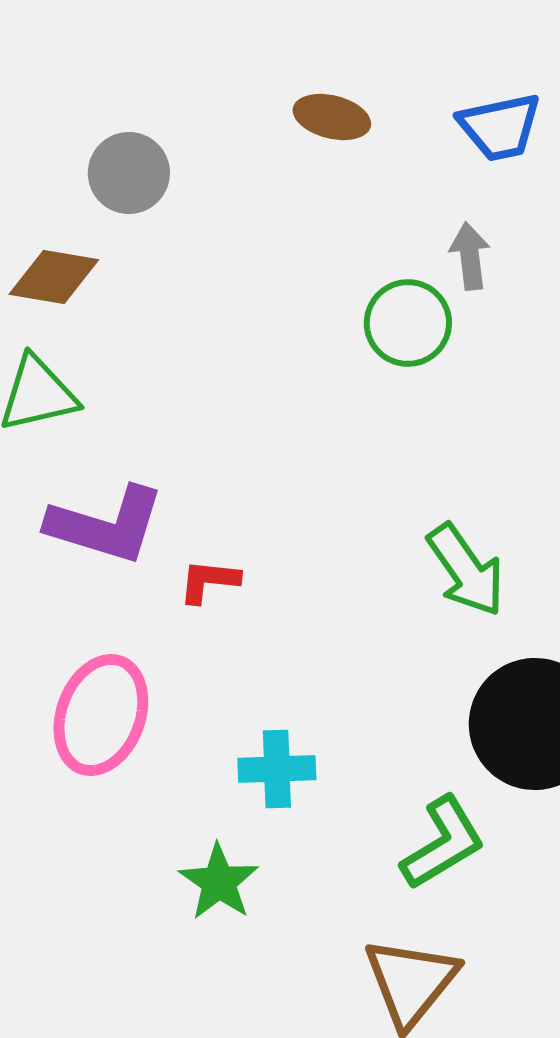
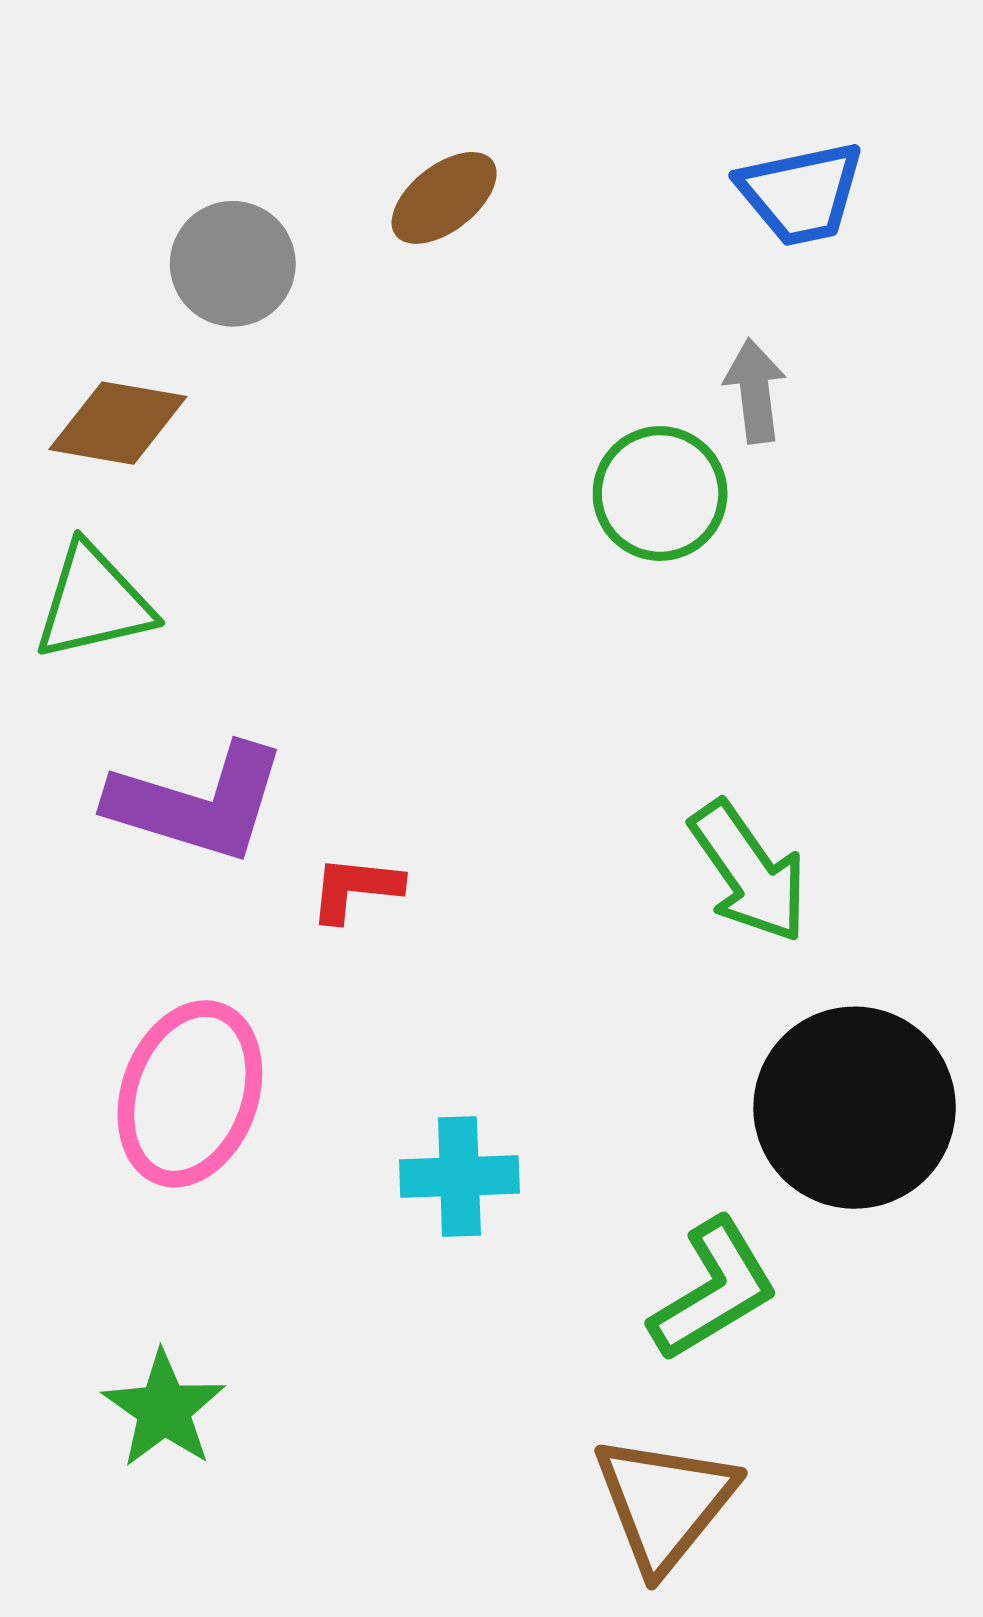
brown ellipse: (332, 117) -> (444, 198), moved, turned -52
green star: (219, 882) -> (164, 1409), moved

